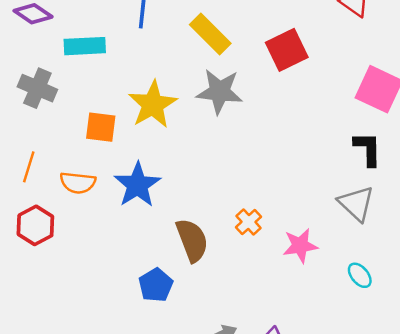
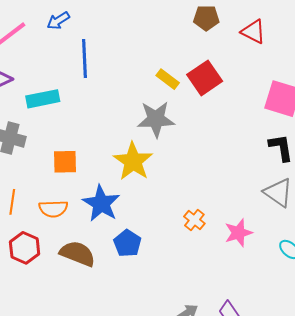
yellow rectangle: (210, 34) -> (168, 79), moved, size x0.7
yellow star: (153, 105) -> (133, 161), moved
brown semicircle: (192, 240) -> (78, 254), moved, turned -39
blue pentagon: (156, 285) -> (127, 243), moved

